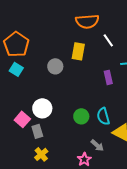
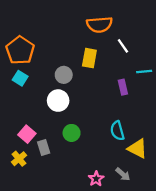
white circle: (42, 108) -> (58, 101), moved
green circle: (81, 116) -> (72, 133), moved
gray arrow: (97, 145) -> (123, 174), moved
yellow cross: (41, 154) -> (19, 159), moved

